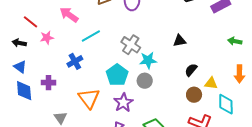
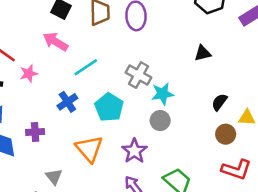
black triangle: (180, 41) -> (203, 53), moved
cyan pentagon: (117, 75) -> (109, 107), moved

